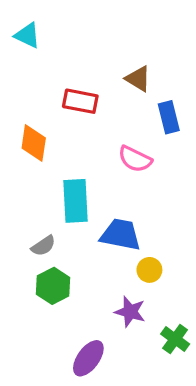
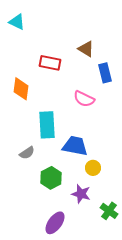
green hexagon: (53, 286) -> (51, 178), moved

